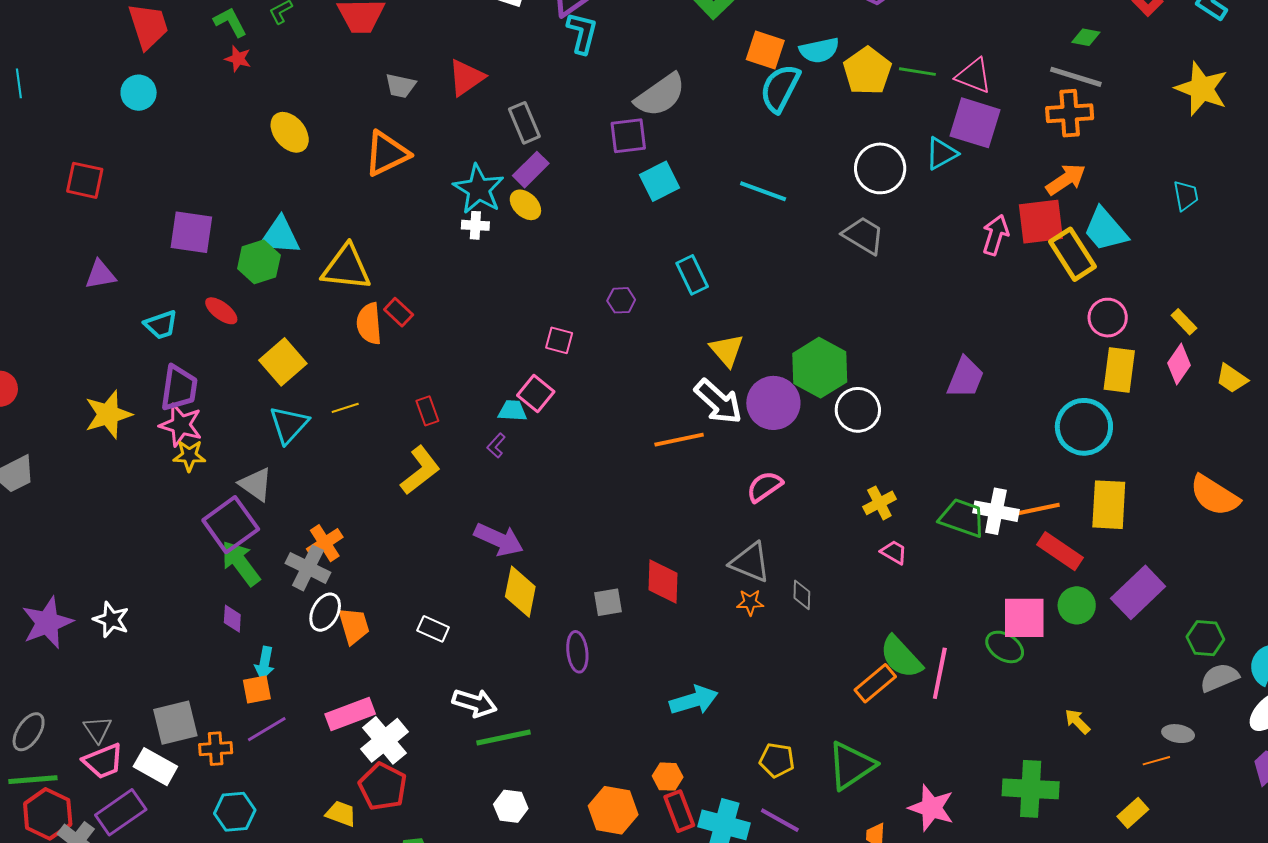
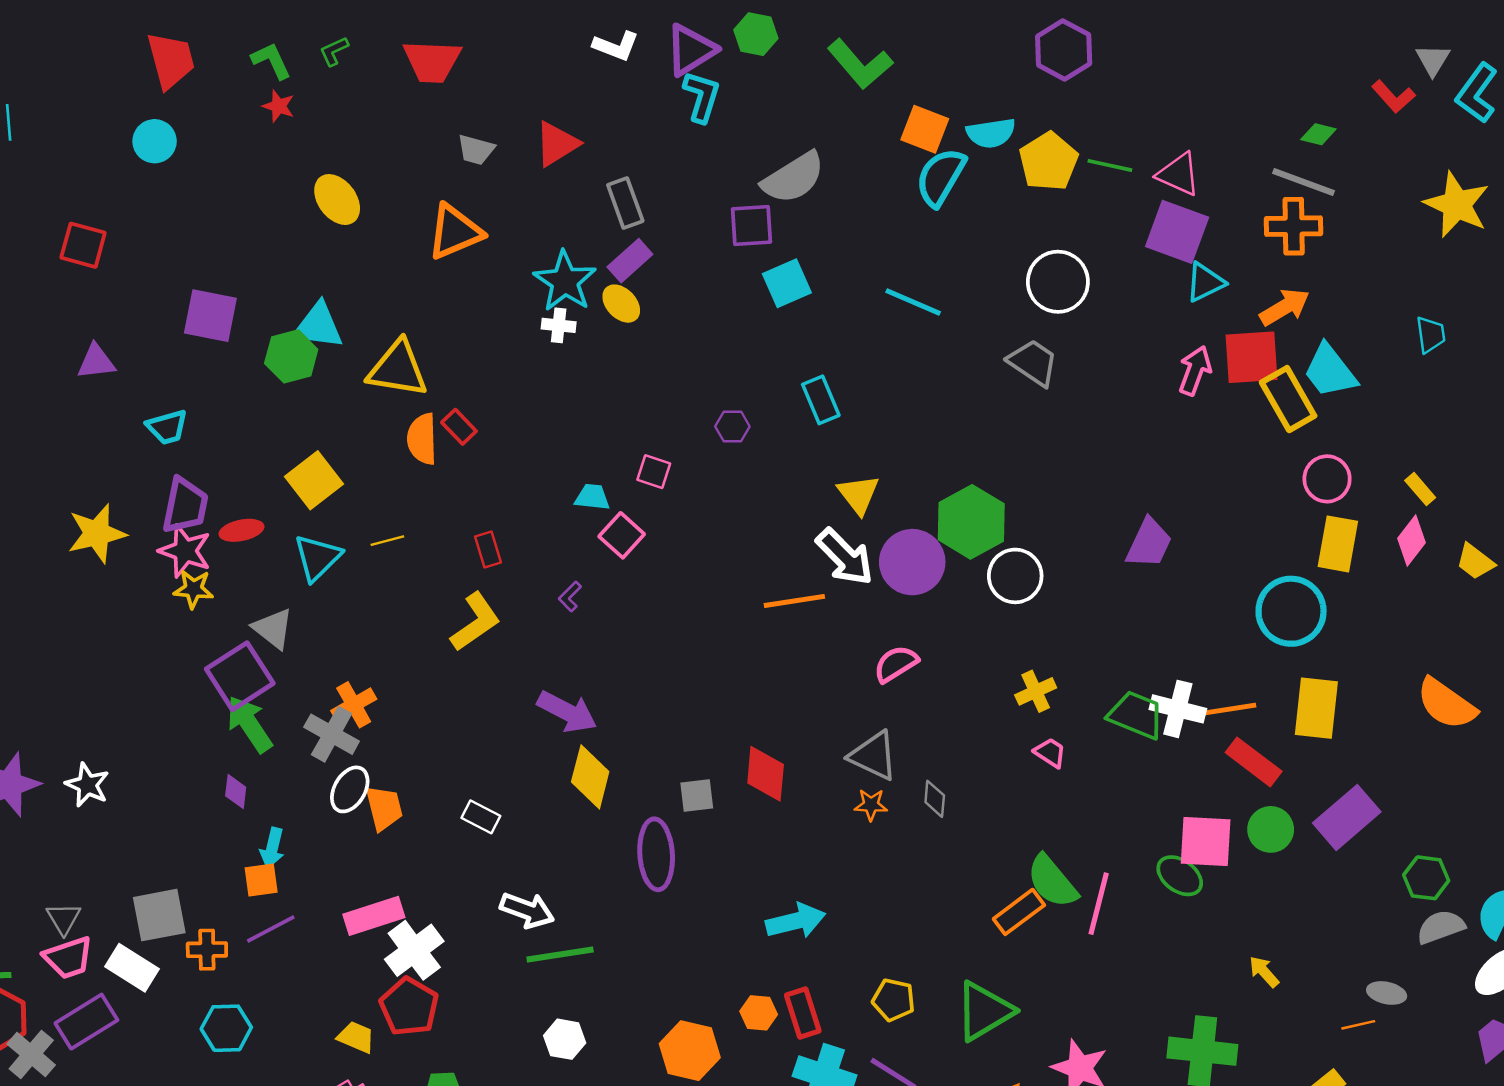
cyan triangle: (941, 153) -> (1205, 282), moved
red ellipse: (221, 311) -> (241, 530), moved, turned -52
cyan trapezoid: (512, 411) -> (592, 497), moved
purple ellipse: (577, 652) -> (656, 854), size x1.4
red rectangle: (679, 811) -> (803, 1013), moved

